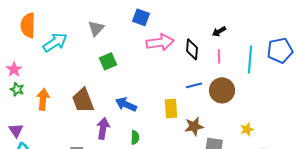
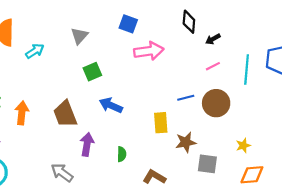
cyan arrow: (55, 42) -> (35, 51), size x0.7
black diamond: (192, 49) -> (189, 22), moved
pink line: (219, 56) -> (213, 66), turned 64
blue arrow: (126, 104) -> (111, 105), moved

